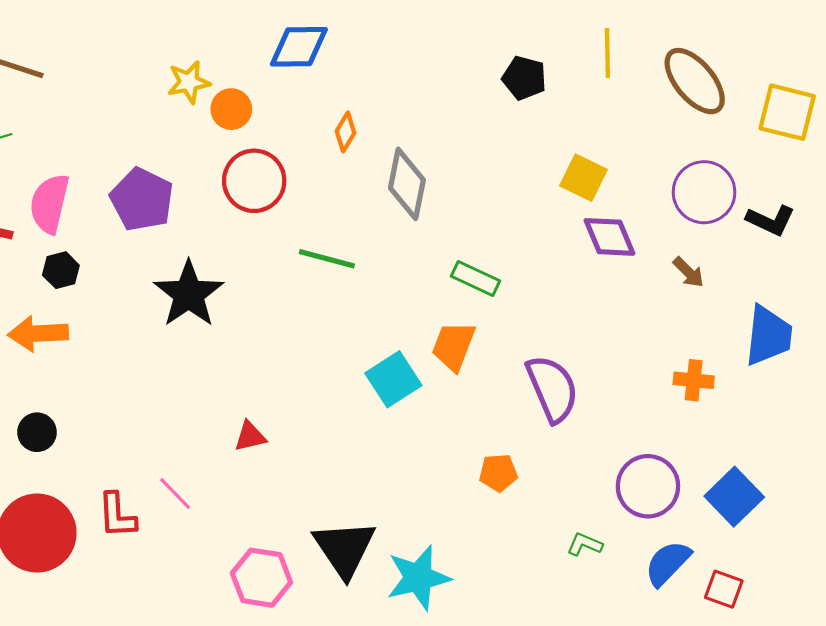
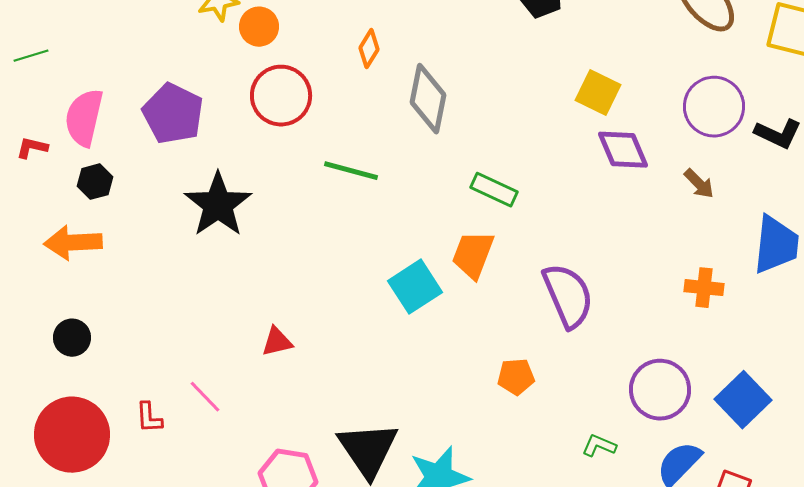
red L-shape: (117, 515) -> (149, 418), size x0.7

